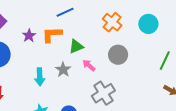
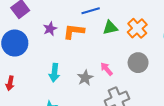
green triangle: (76, 46) -> (110, 28), moved
gray star: (63, 70) -> (85, 78), moved

